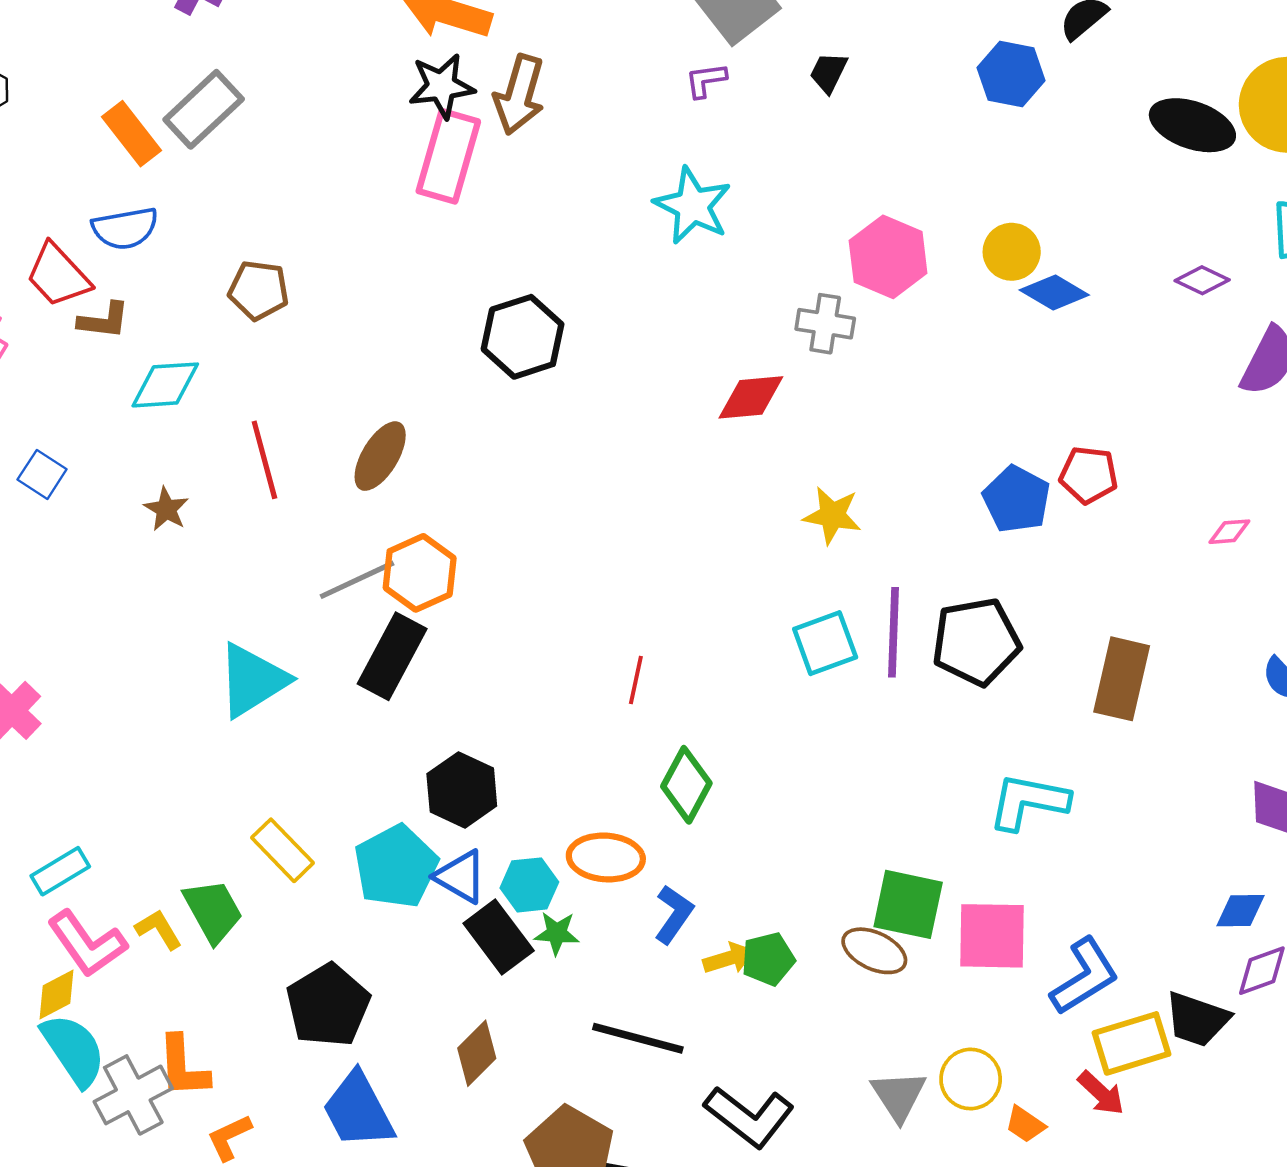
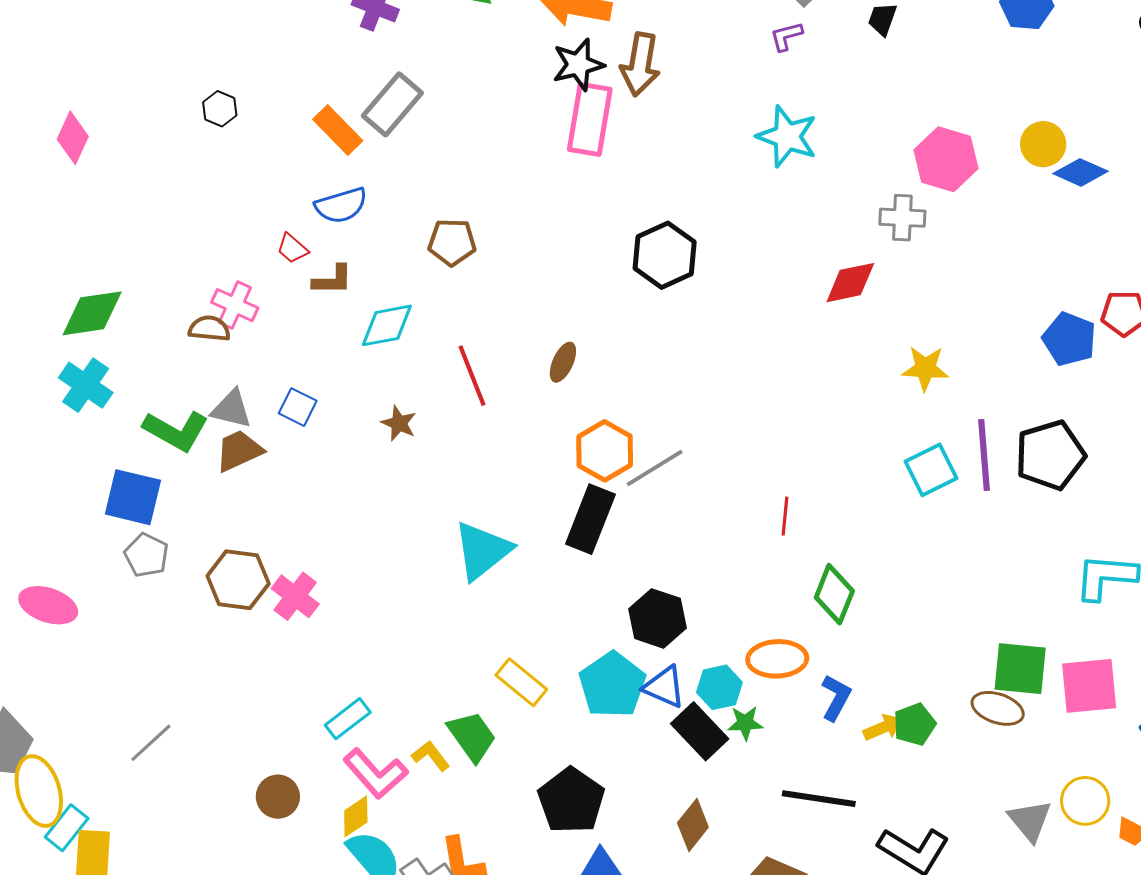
red trapezoid: (58, 275) -> (292, 248), size x0.6
brown ellipse: (380, 456) -> (563, 362), size x0.7
gray line: (357, 580) -> (655, 468), moved

